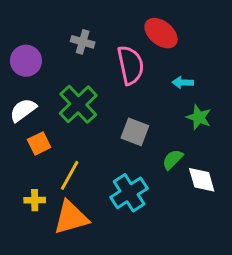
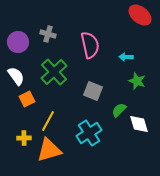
red ellipse: (161, 33) -> (140, 15), moved
gray cross: (83, 42) -> (48, 34), moved
white semicircle: (23, 110) -> (16, 76), turned 90

